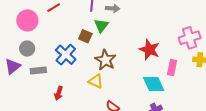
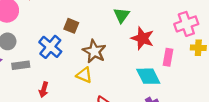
green triangle: (101, 26) -> (122, 15), moved

